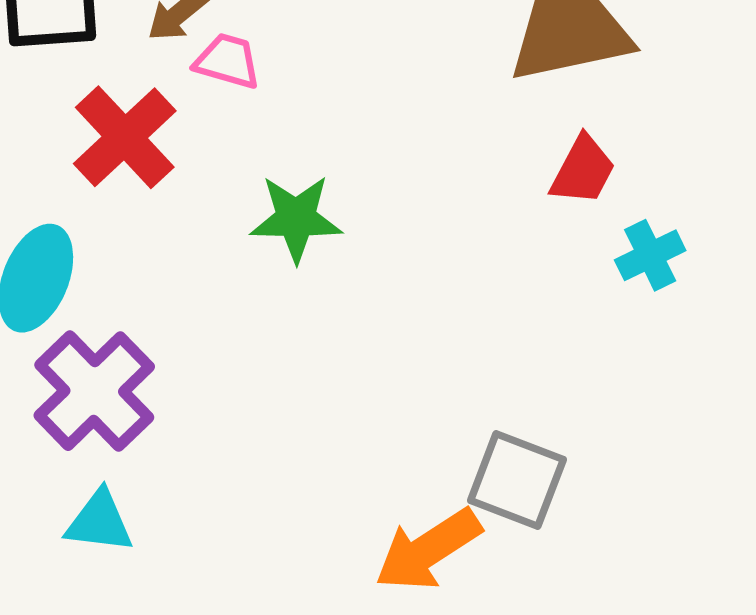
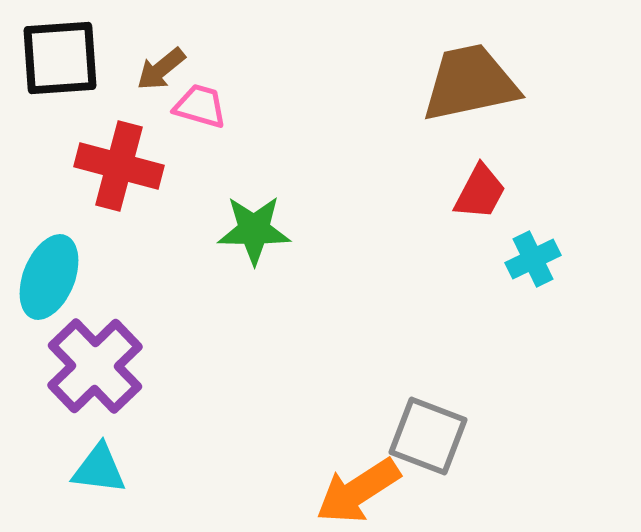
red cross: (125, 137) -> (119, 166), turned -32

